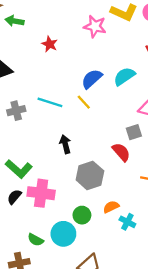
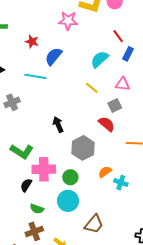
blue semicircle: (92, 79) -> (53, 56), moved
cyan line: (50, 102) -> (35, 76), moved
yellow line: (84, 102) -> (92, 88), moved
black semicircle: (14, 197) -> (26, 185), moved
green circle: (82, 215) -> (70, 177), moved
green semicircle: (36, 240) -> (37, 209), moved

